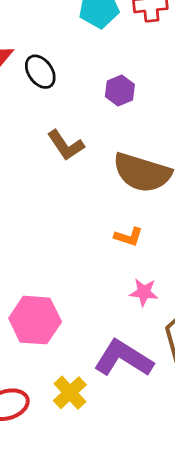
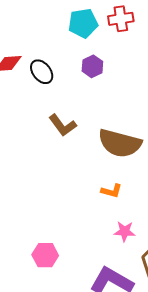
purple hexagon: (120, 91) -> (92, 66), moved
pink hexagon: (35, 320) -> (45, 255), size x0.7

